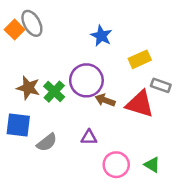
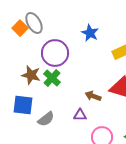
purple circle: (86, 80) -> (55, 53), moved
brown arrow: (105, 100) -> (93, 96), moved

